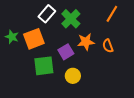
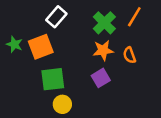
green cross: (71, 19) -> (104, 23), moved
purple square: (66, 52) -> (101, 78), moved
yellow circle: (73, 76) -> (62, 104), moved

